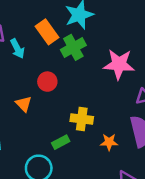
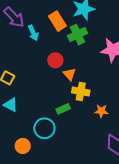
orange triangle: (24, 104) -> (69, 74), moved

